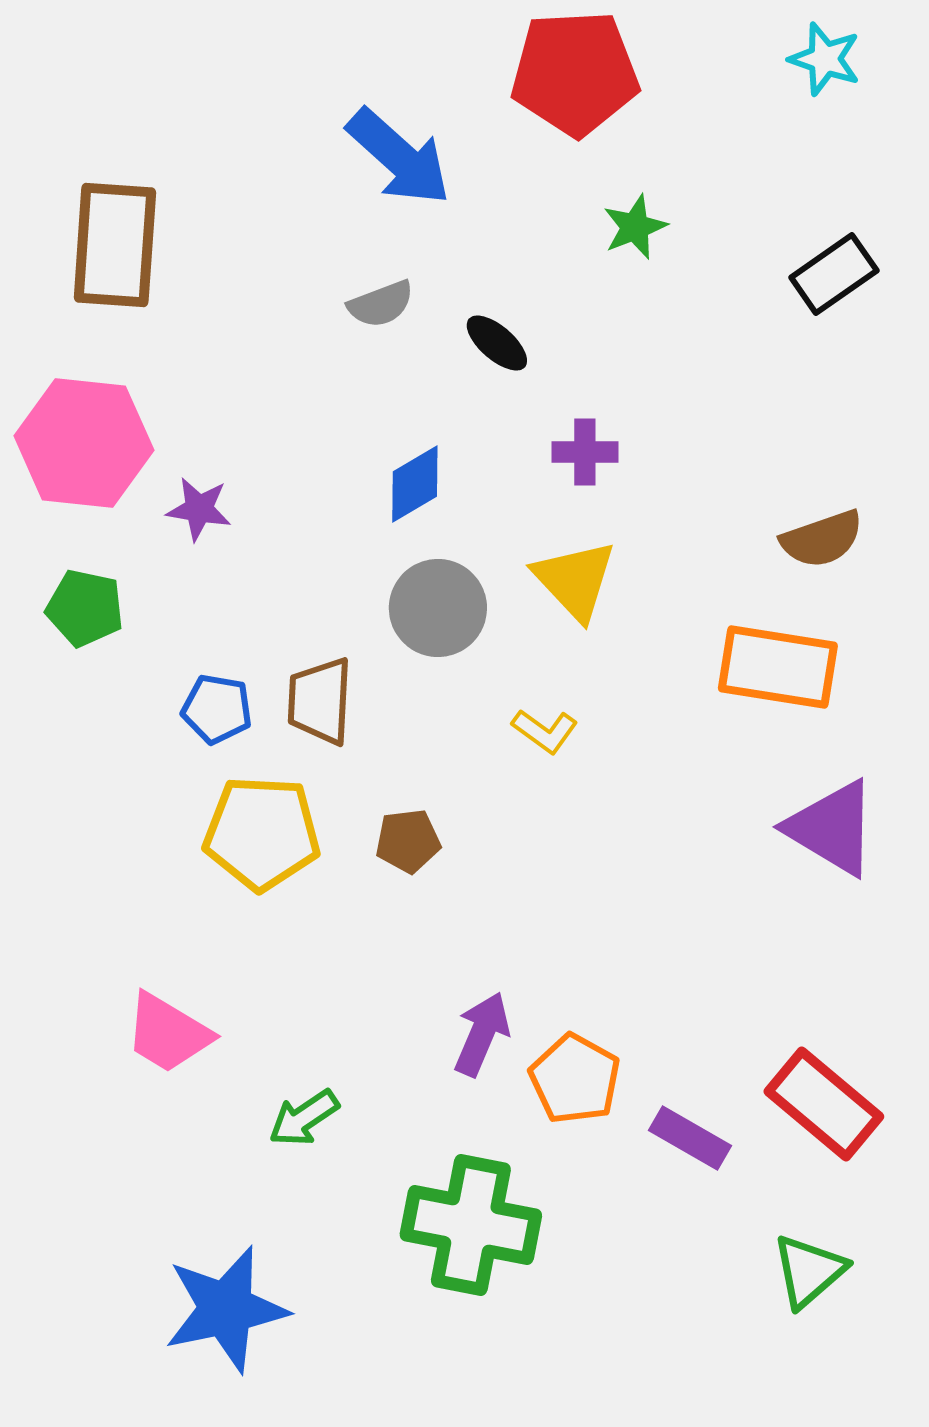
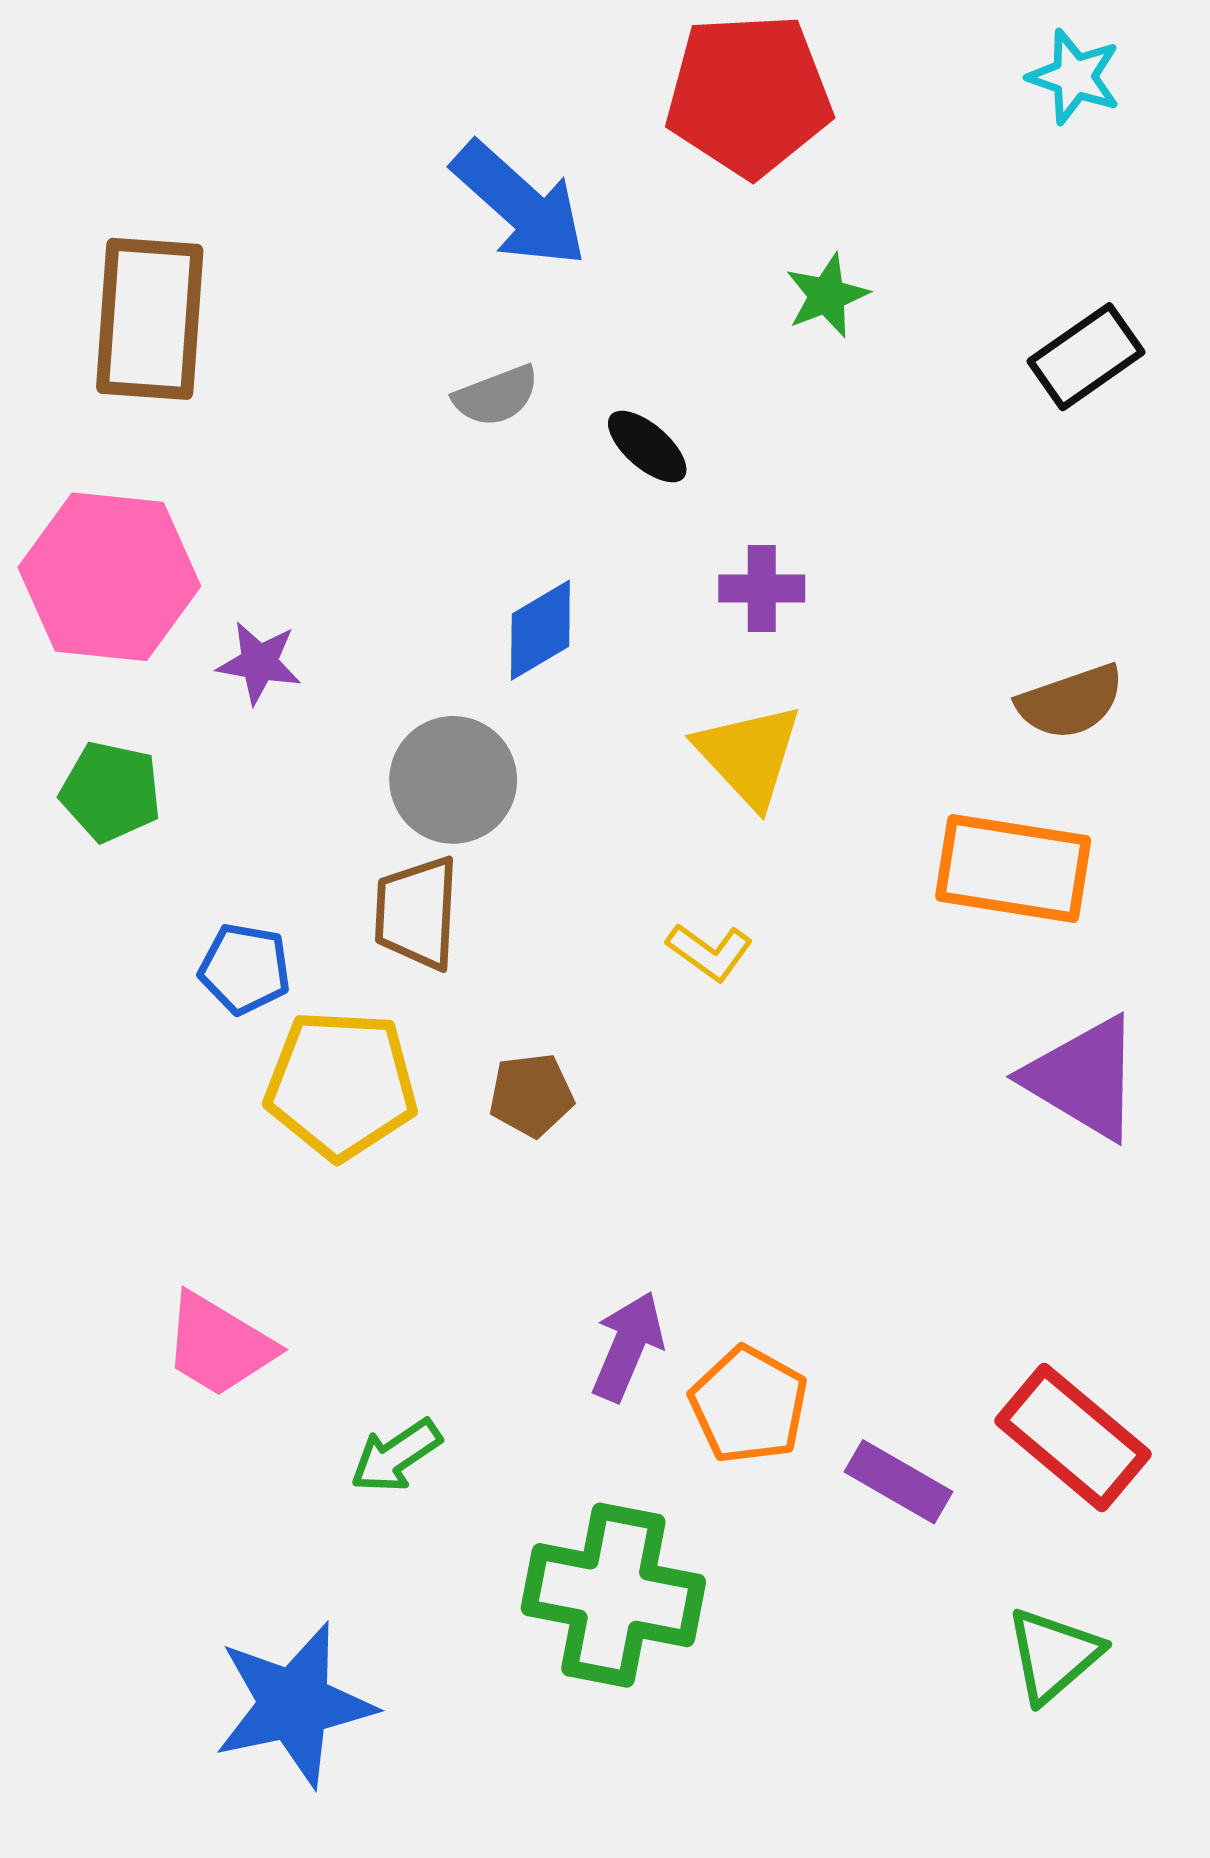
gray circle: (438, 608) -> (453, 780), moved
blue pentagon: (217, 709) -> (245, 969), moved

